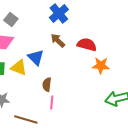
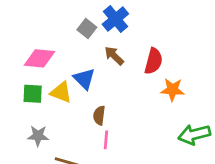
gray square: (11, 20) -> (87, 29), moved
red semicircle: (87, 44) -> (153, 61), turned 90

